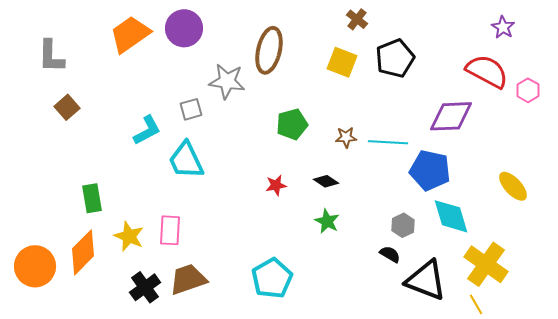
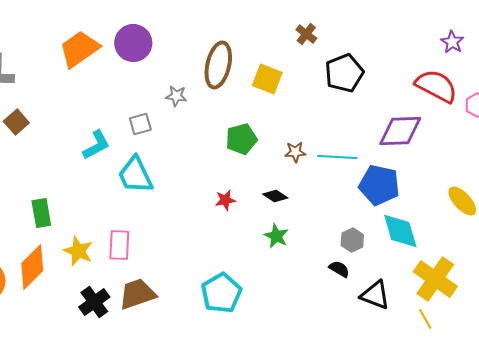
yellow square: (342, 62) -> (267, 79), moved
gray star: (227, 81) -> (176, 96), size x0.6
black triangle: (426, 280) -> (375, 295), size x0.7

